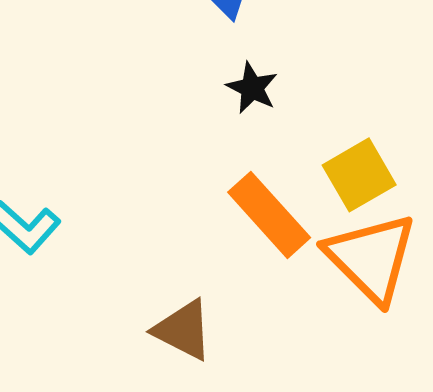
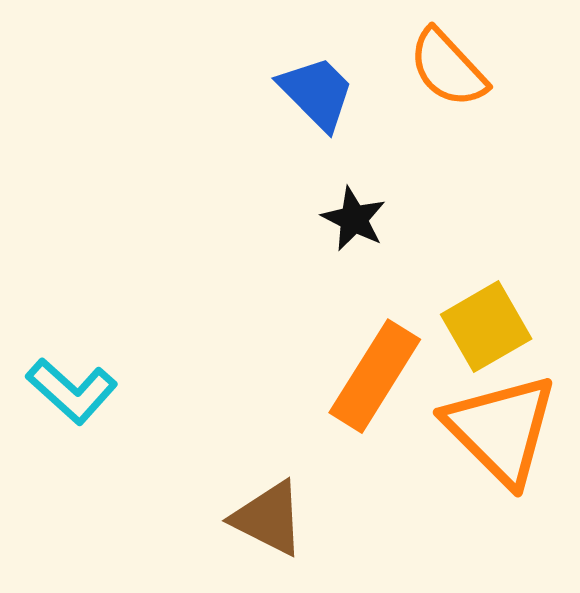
orange rectangle: (269, 215) -> (375, 376), turned 74

